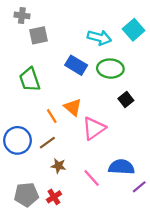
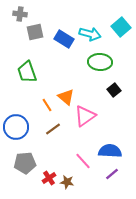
blue rectangle: (76, 65) -> (64, 39), moved
brown line: (47, 143) -> (53, 129), moved
brown star: (58, 166) -> (67, 182), moved
purple line: (139, 187) -> (112, 174), moved
gray pentagon: (26, 195) -> (25, 163), moved

